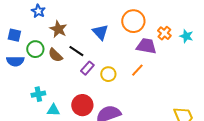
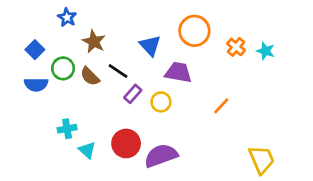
blue square: (14, 35) -> (35, 50), turned 32
purple trapezoid: (146, 46) -> (178, 72), moved
orange line: (137, 70) -> (221, 106), moved
cyan triangle: (53, 110) -> (87, 150), turned 40

